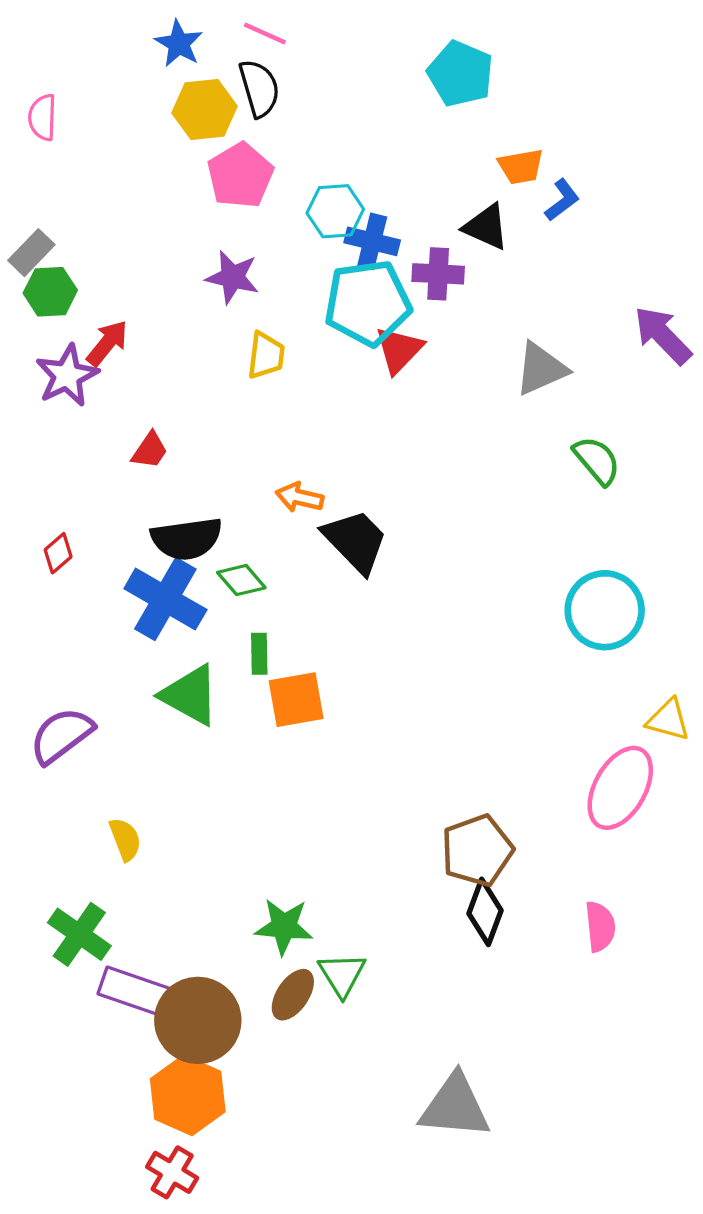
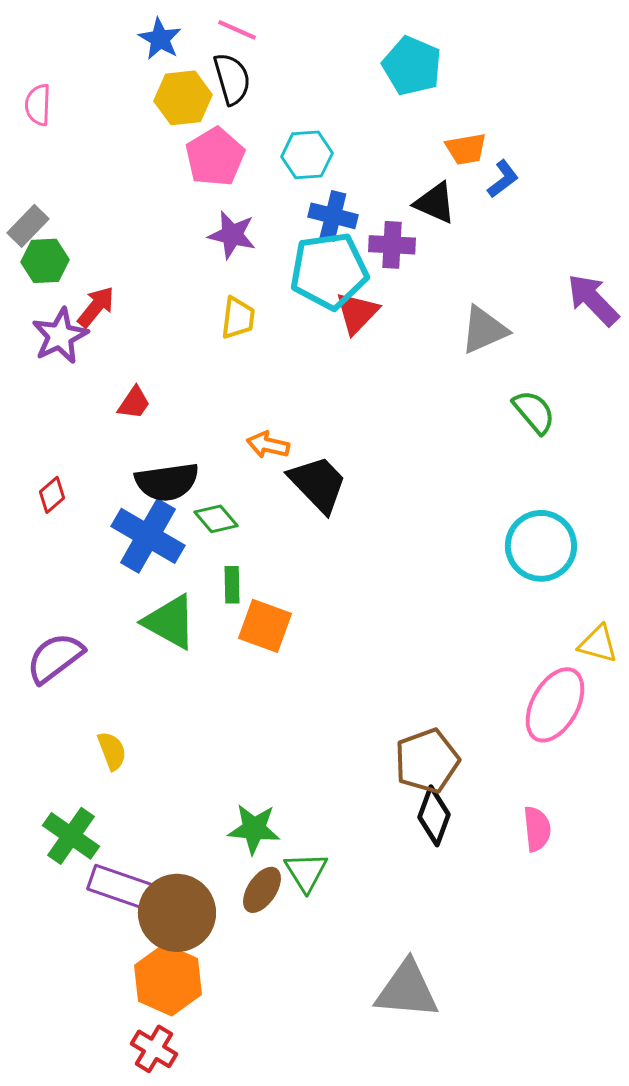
cyan hexagon: (335, 211) -> (307, 155), moved
purple star: (232, 277) -> (232, 235), moved
orange square: (296, 700) -> (265, 626), turned 30

